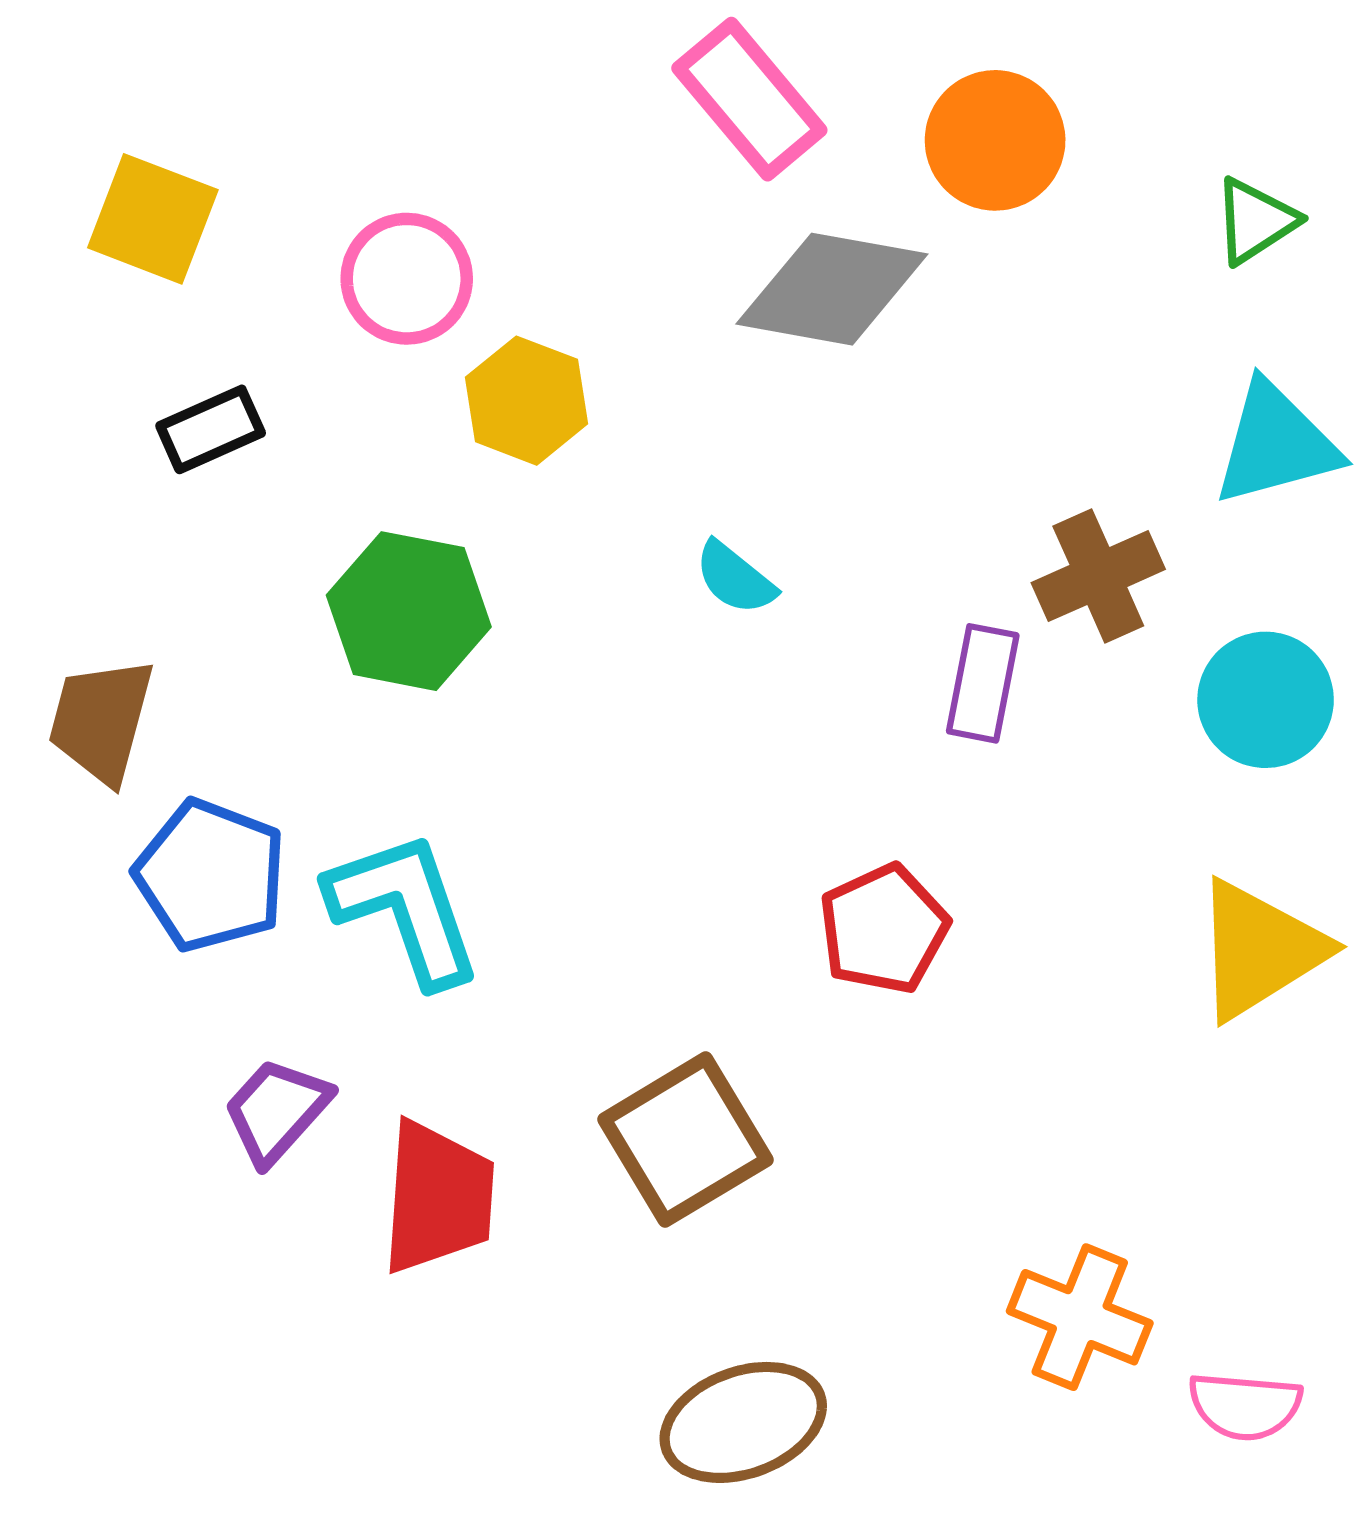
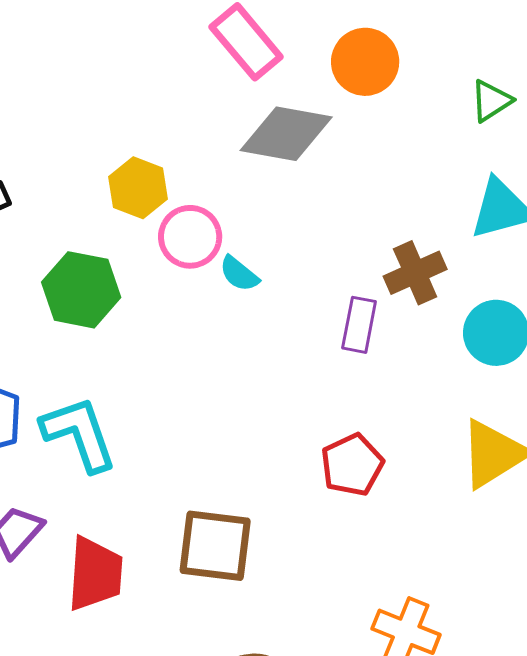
pink circle: (407, 279) -> (190, 237), moved
red pentagon: (884, 929) -> (352, 465), moved
brown square: (685, 1140) -> (215, 546), turned 38

